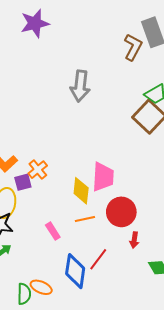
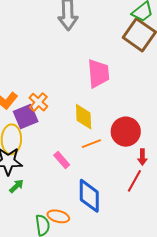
pink trapezoid: (103, 177) -> (98, 73), moved
purple square: (23, 182) -> (26, 117), size x1.4
red line: (98, 259) -> (134, 181), moved

